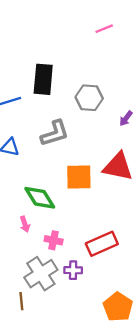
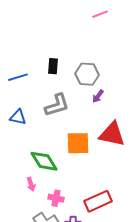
black rectangle: (43, 79) -> (53, 66), moved, size x0.6
purple arrow: (126, 118) -> (98, 96), moved

